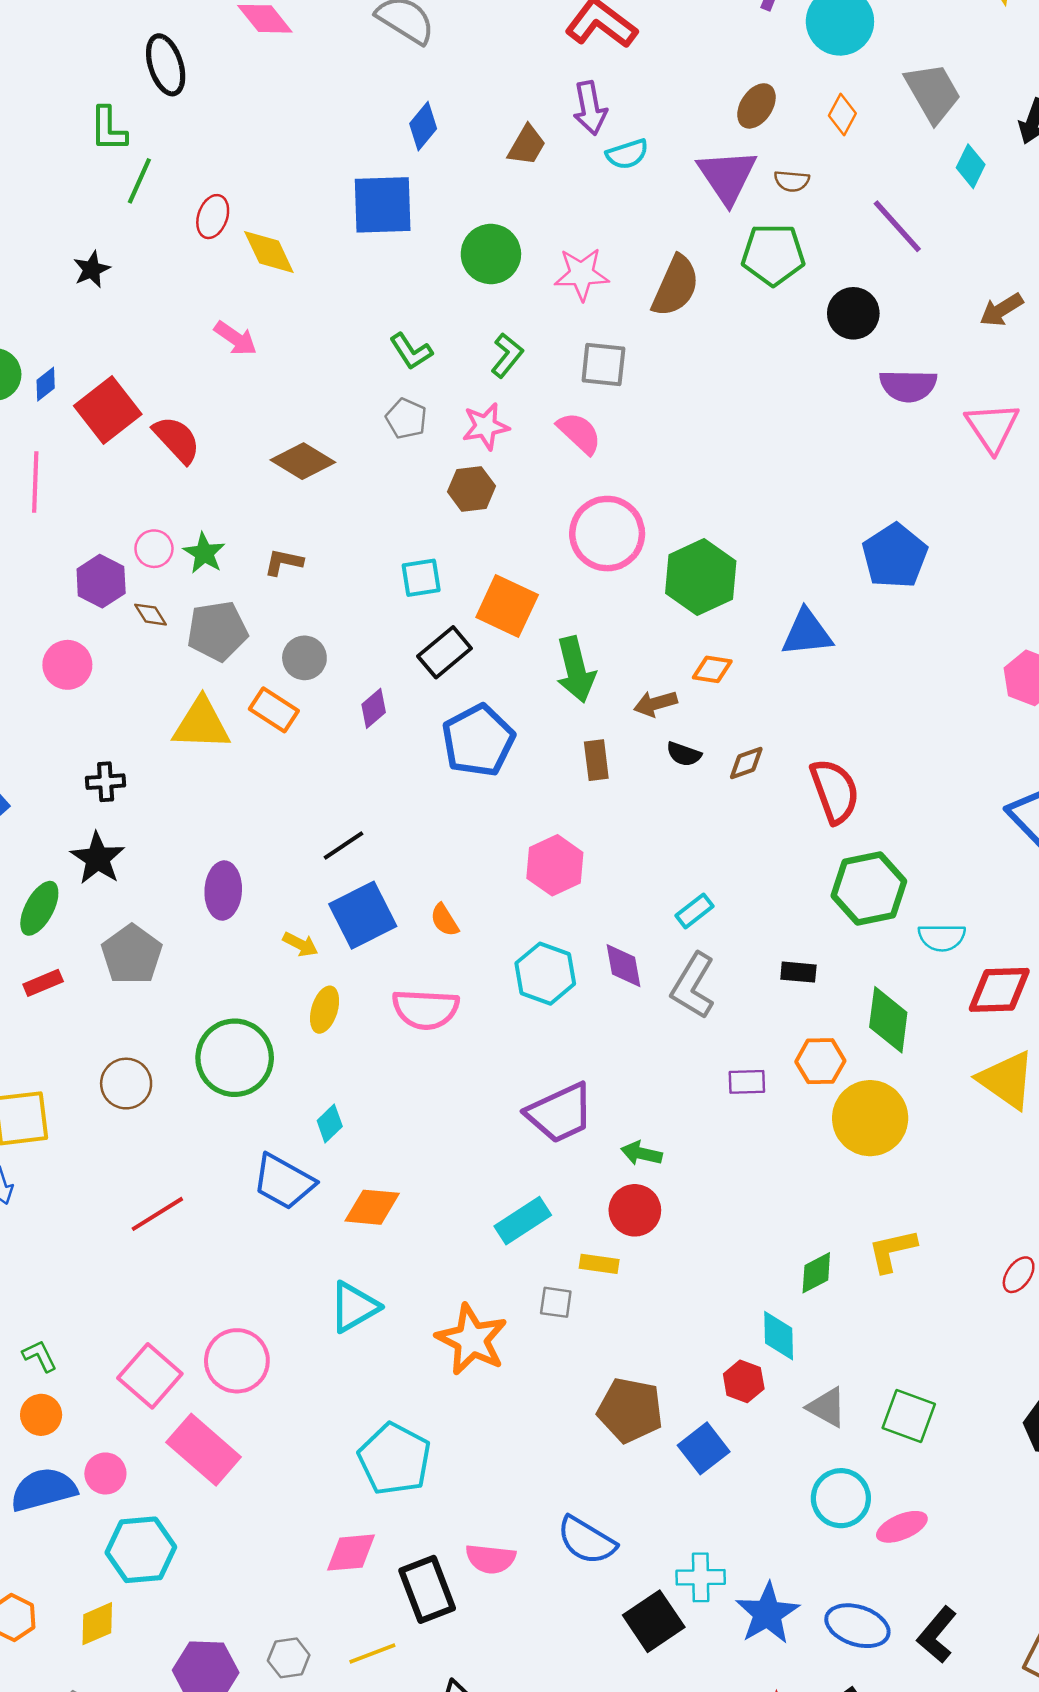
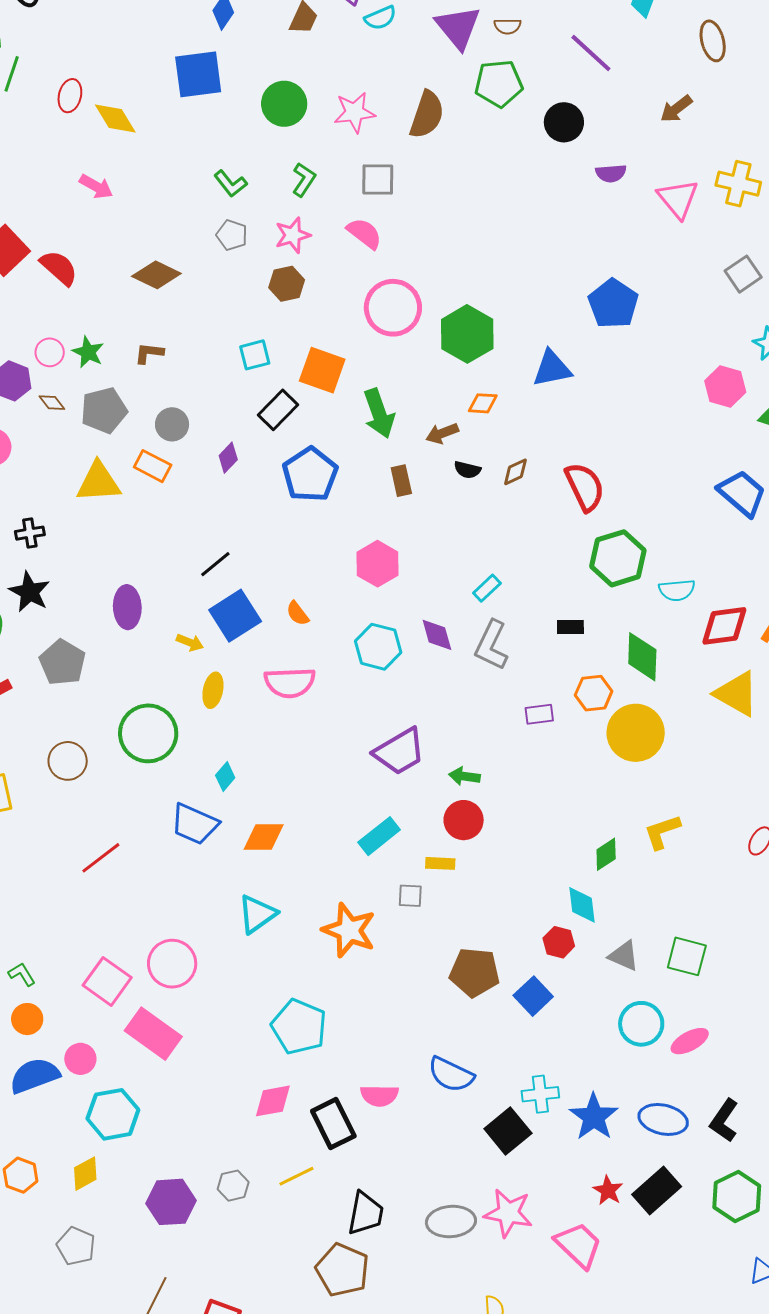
purple semicircle: (908, 386) -> (611, 173), size x0.7

